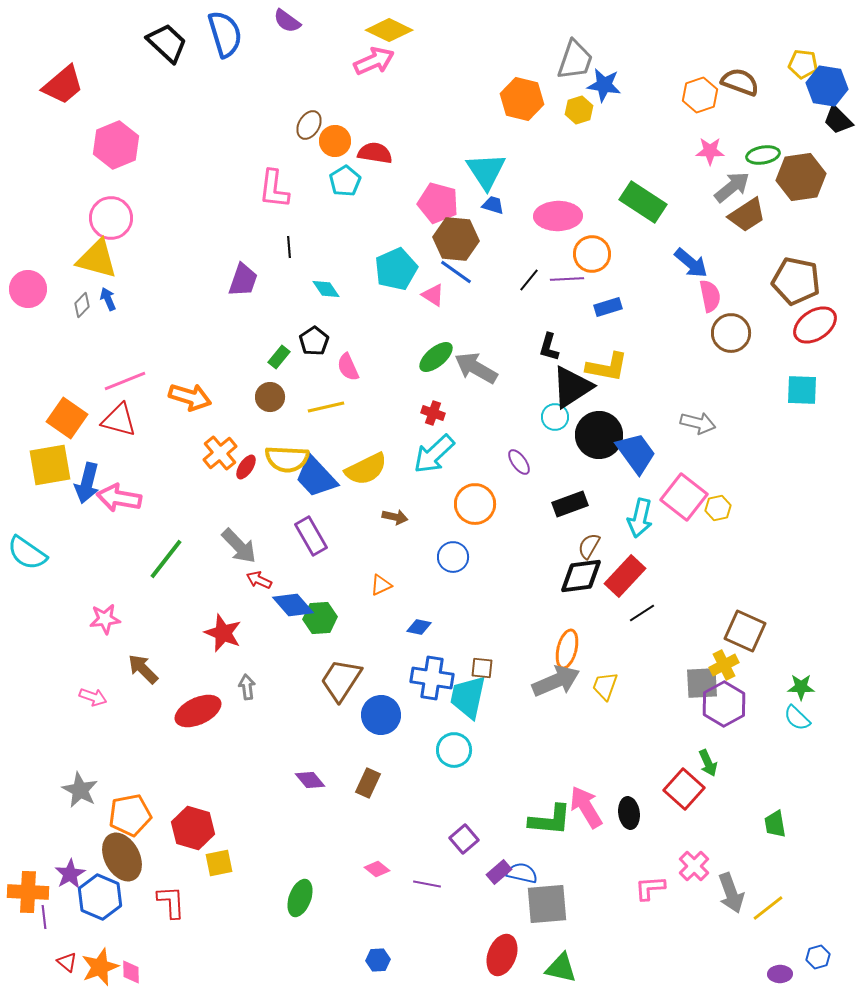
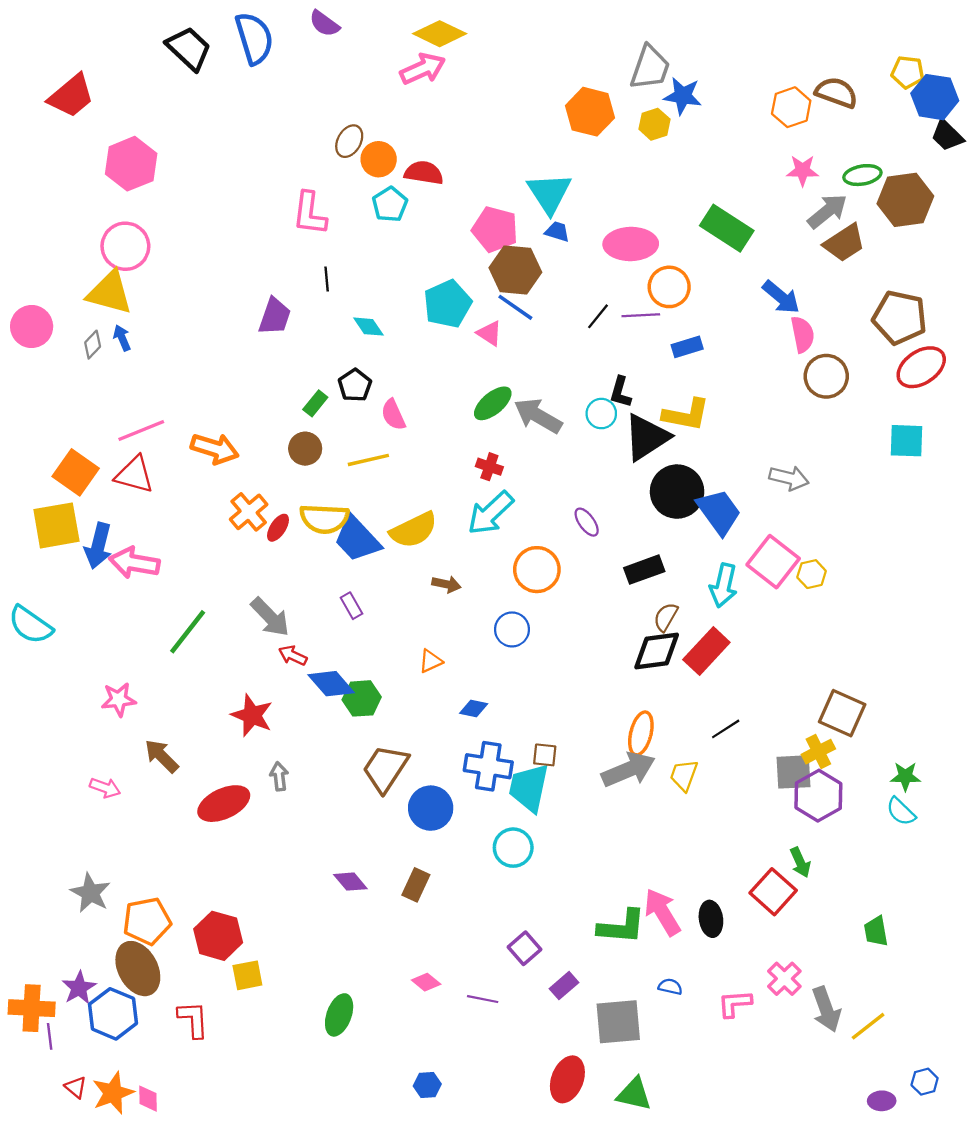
cyan circle: (555, 417) -> (601, 414), moved
purple rectangle: (311, 536) -> (351, 606), size x0.6
black line: (642, 613) -> (726, 729), moved
blue semicircle: (522, 873) -> (670, 987), moved, size x0.7

